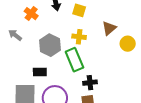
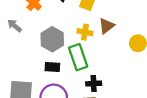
brown triangle: (109, 28) -> (107, 26), moved
black rectangle: (40, 72) -> (52, 67), moved

